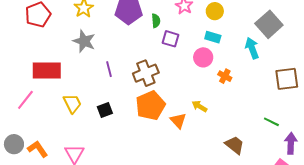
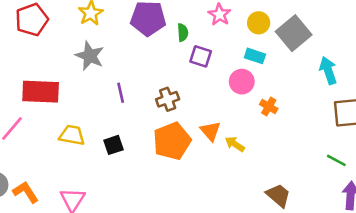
gray square: (269, 24) -> (294, 33), moved
cyan arrow: (252, 48) -> (328, 70), moved
brown cross: (146, 73) -> (168, 99), size x0.7
yellow trapezoid: (72, 103) -> (72, 135), turned -55
orange triangle: (178, 121) -> (210, 131), moved
green line: (271, 122) -> (336, 160), moved

